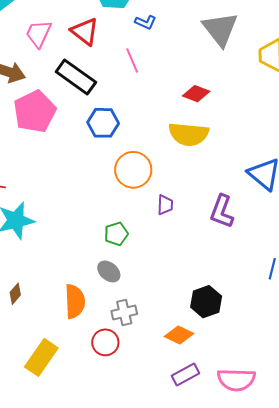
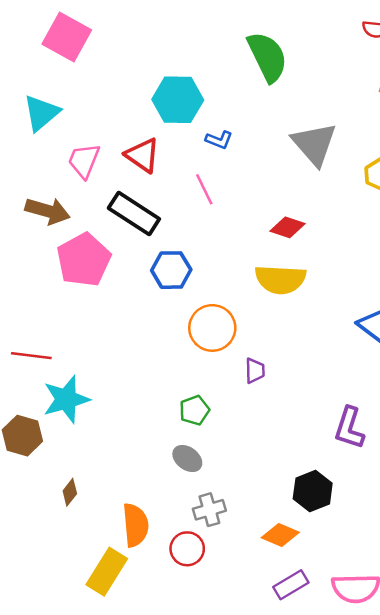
purple L-shape: (222, 211) -> (349, 428), moved
orange semicircle: (75, 301) -> (135, 525), moved

